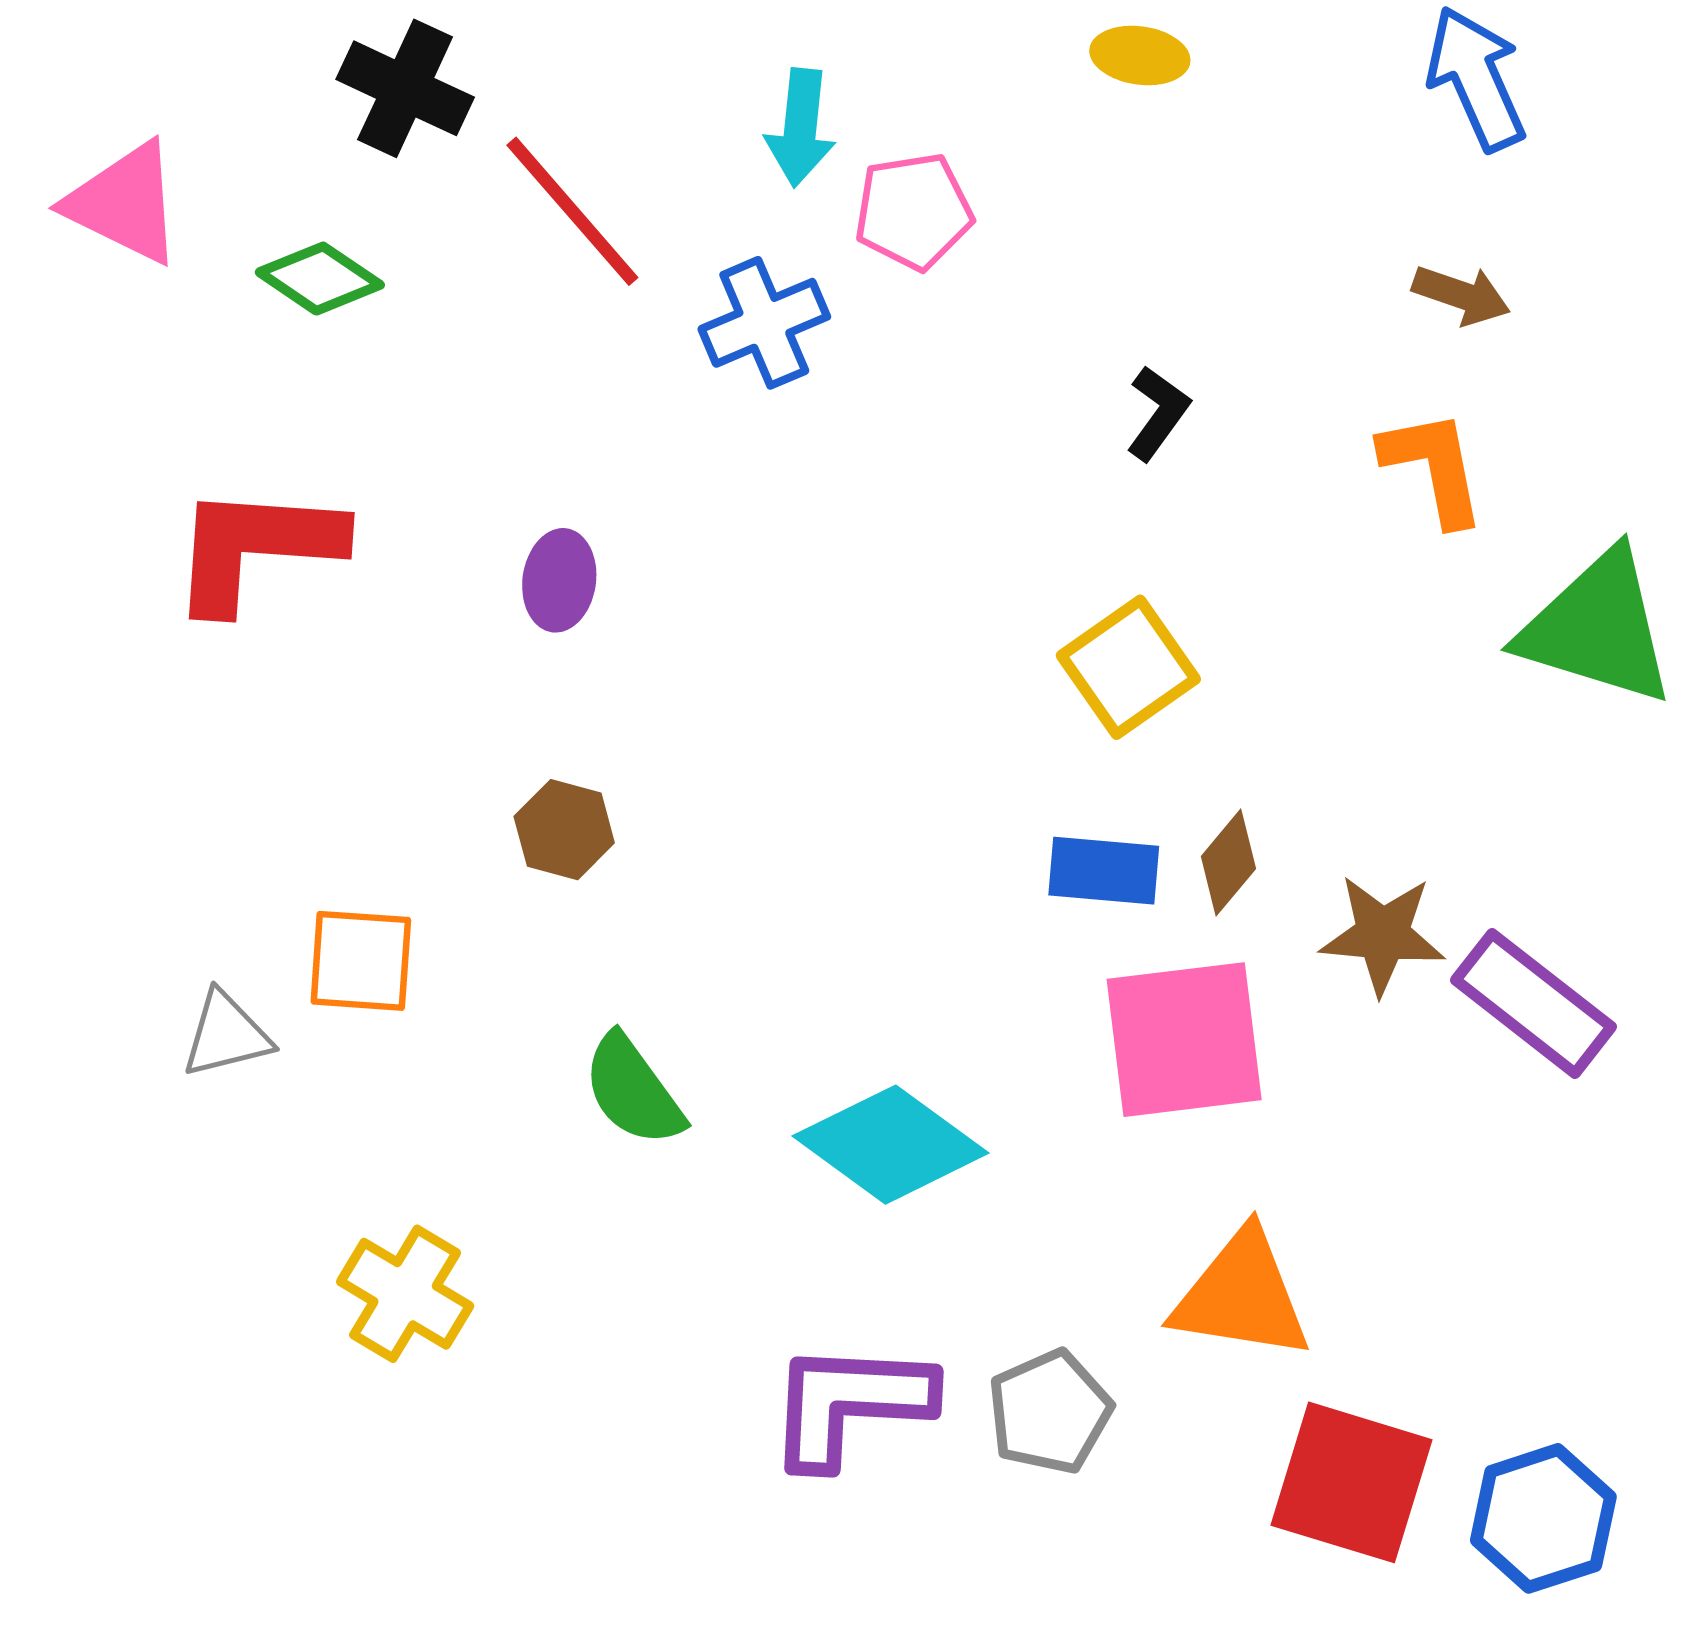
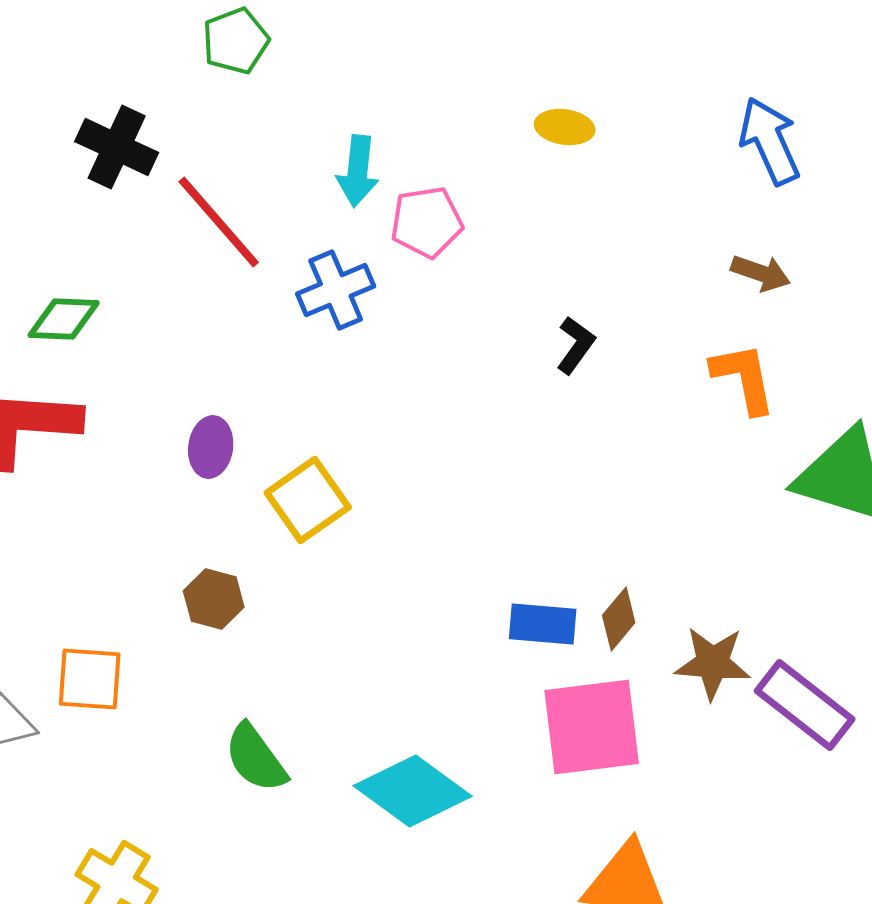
green diamond: (320, 279) -> (64, 319), moved, turned -32
yellow square: (1128, 667) -> (308, 500), moved

